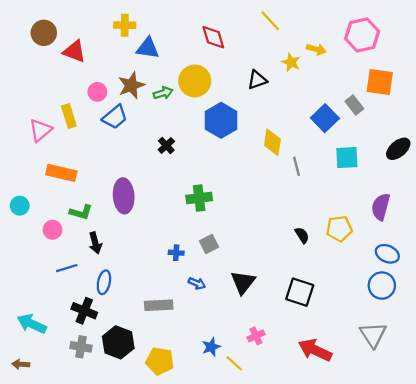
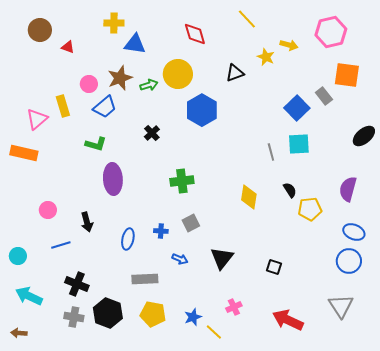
red triangle: (74, 51) -> (68, 47), size x0.6
yellow diamond: (272, 142) -> (249, 197), moved
cyan square: (347, 158) -> (299, 144), moved
orange rectangle: (61, 173) -> (24, 153), moved
cyan circle: (20, 206) -> (18, 256), moved
green L-shape: (81, 212) -> (96, 144), moved
black semicircle: (302, 235) -> (290, 190), moved
blue ellipse: (104, 282) -> (128, 239), moved
black square: (300, 292) -> (274, 267), size x0.6
yellow pentagon: (160, 361) -> (153, 314), moved

